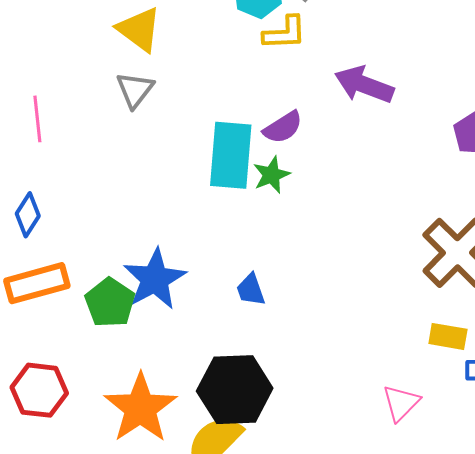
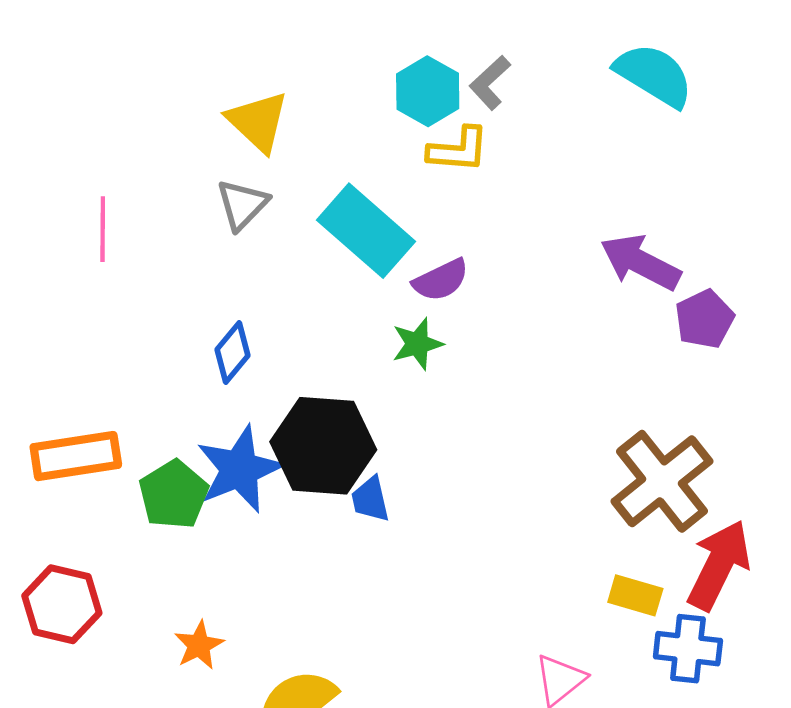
purple arrow: (364, 85) -> (640, 262), moved
cyan rectangle: (231, 155) -> (366, 231), moved, turned -60
blue diamond: (28, 215) -> (232, 353), moved
black hexagon: (235, 390) -> (323, 446), moved
orange star: (140, 408) -> (199, 645), size x0.5

